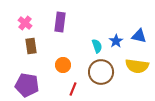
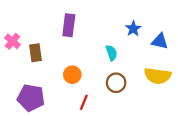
pink cross: (25, 23) -> (12, 41), moved
blue star: (116, 41) -> (133, 29), moved
brown circle: (101, 72) -> (116, 83), size x0.7

